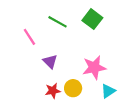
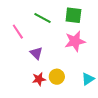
green square: (92, 19) -> (73, 15), turned -30
pink star: (94, 68) -> (75, 41), moved

